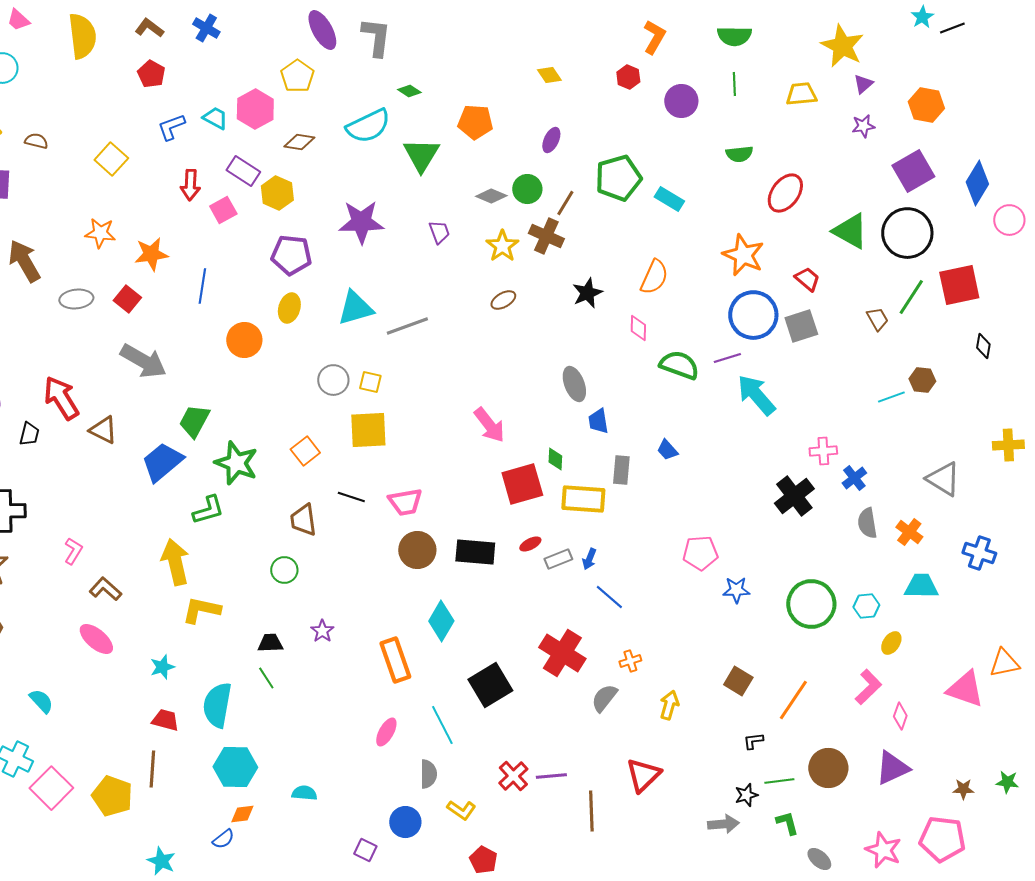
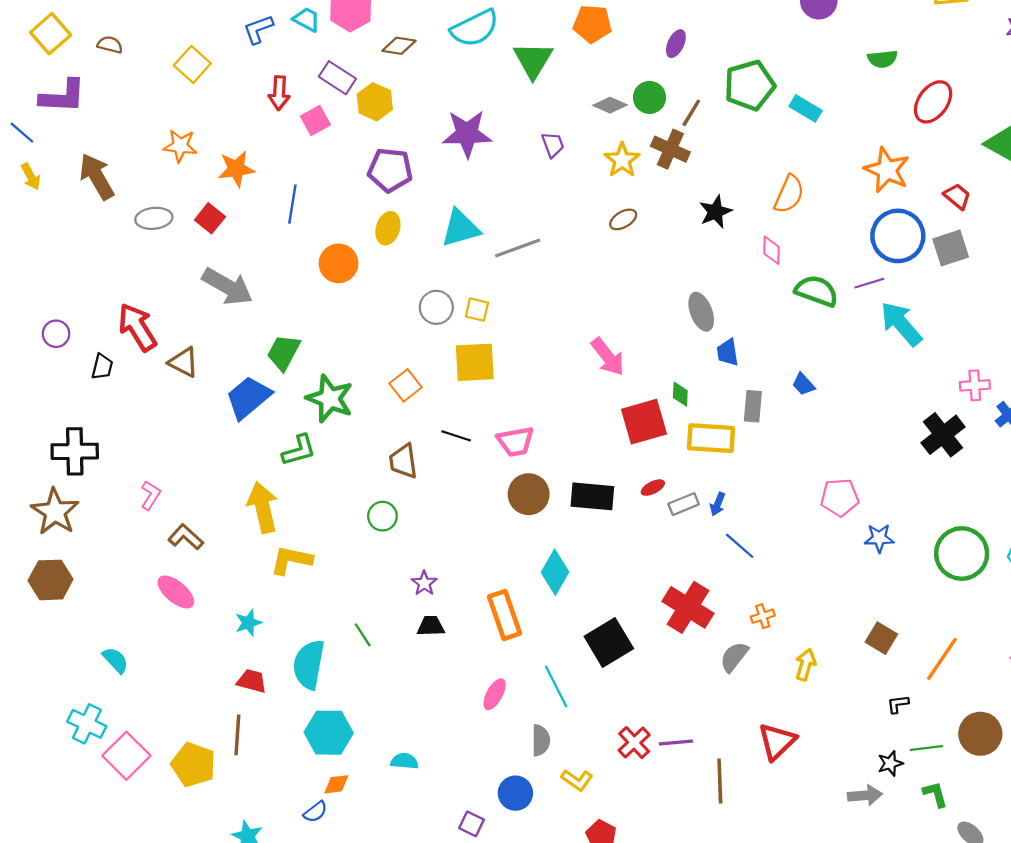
black trapezoid: (270, 643) -> (431, 626), moved

